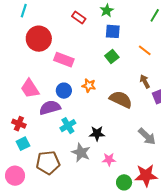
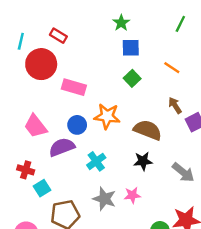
cyan line: (24, 11) -> (21, 41), moved
red rectangle: (79, 18) -> (58, 36), moved
orange star: (89, 86) -> (107, 116), size x1.5
cyan cross: (68, 126) -> (96, 161), moved
black star: (97, 133) -> (143, 161), moved
cyan square: (23, 144) -> (42, 188), moved
pink star: (109, 159) -> (132, 195), moved

